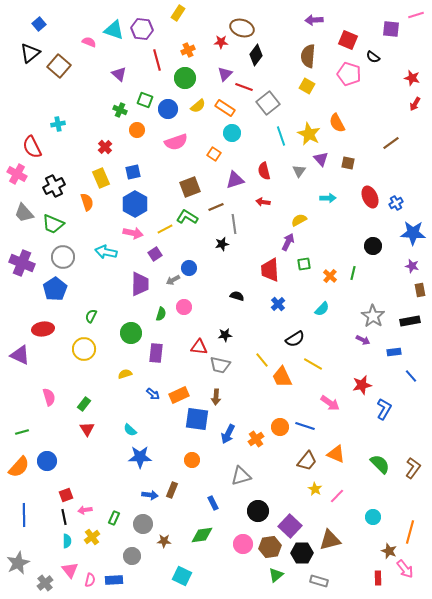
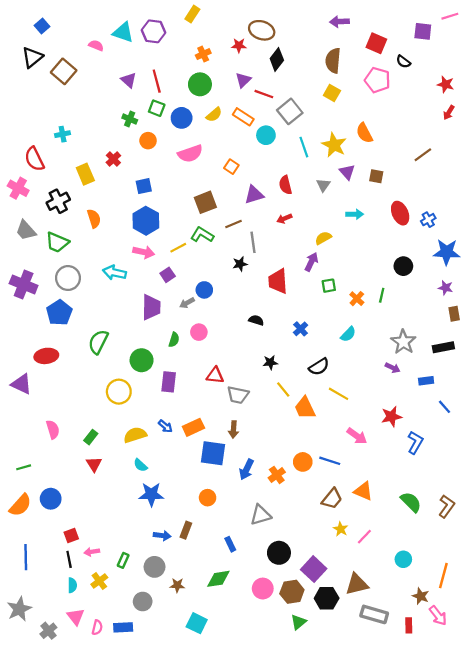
red line: (157, 60) -> (157, 81), moved
cyan circle: (232, 133) -> (266, 135), moved
yellow rectangle: (101, 178) -> (85, 174), moved
red arrow: (263, 202) -> (284, 219), turned -32
red trapezoid: (270, 270) -> (278, 281), moved
green semicircle: (91, 316) -> (98, 342), size x1.6
black star: (225, 335) -> (270, 362), moved
yellow circle: (84, 349) -> (119, 392), moved
yellow semicircle: (125, 374) -> (135, 435), moved, size x1.5
gray rectangle: (319, 581) -> (374, 614), moved, size x1.4

